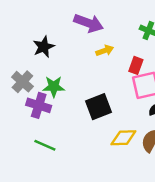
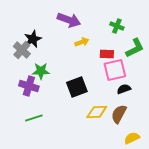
red rectangle: (136, 65) -> (107, 54), turned 72
gray cross: (22, 82) -> (22, 50), moved
green line: (45, 145) -> (34, 118), turned -42

